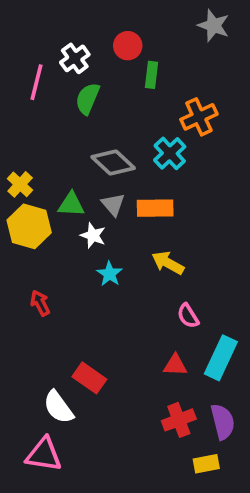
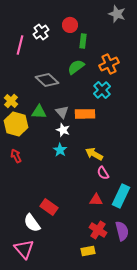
green semicircle: (88, 99) -> (76, 67), moved, turned 30
cyan cross: (170, 153) -> (102, 90), moved
gray diamond: (113, 162) -> (47, 80), moved
white star: (93, 236) -> (63, 130), moved
yellow arrow: (168, 263) -> (94, 154), moved
red arrow: (40, 303) -> (16, 156), moved
red cross: (179, 420) -> (98, 230), turned -36
pink triangle: (44, 455) -> (24, 249), turned 40
yellow rectangle: (206, 464) -> (88, 251), moved

